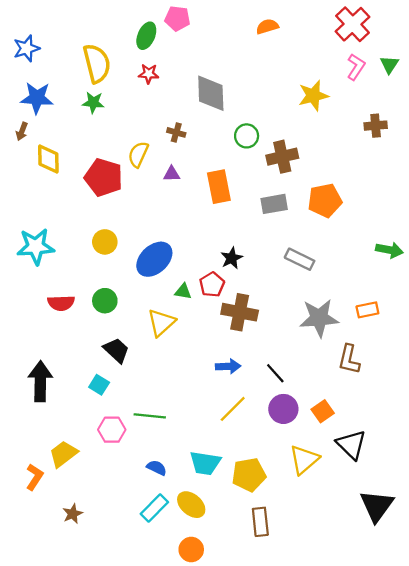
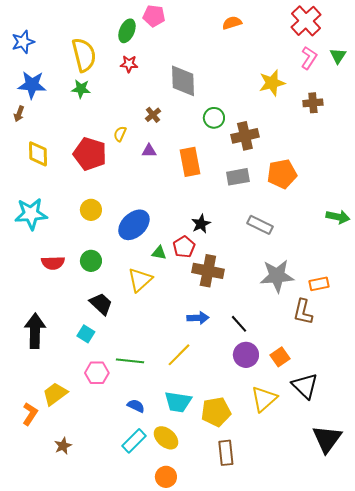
brown cross: (376, 126) -> (313, 103), moved
brown cross: (176, 132) -> (153, 115), turned 35
yellow semicircle: (138, 154) -> (120, 134), size x0.7
yellow diamond: (48, 159) -> (38, 154), moved
orange rectangle: (367, 310) -> (319, 284), moved
yellow line: (233, 409) -> (179, 355), moved

